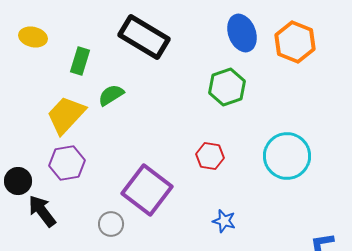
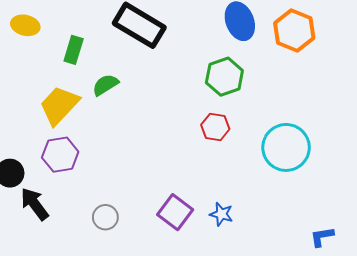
red hexagon: (210, 156) -> (215, 127), moved
purple square: (147, 190) -> (175, 212), moved, size x0.7

